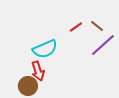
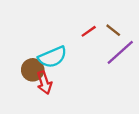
brown circle: (28, 86) -> (33, 70), moved

